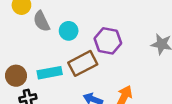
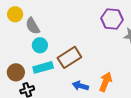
cyan circle: (69, 31) -> (40, 45), moved
purple hexagon: (108, 41) -> (112, 19), moved

